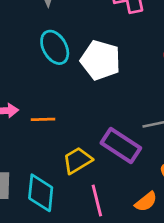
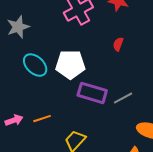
purple rectangle: (121, 146) -> (92, 93), moved

